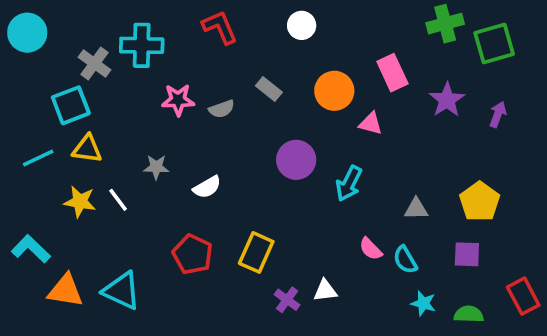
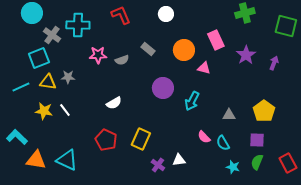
cyan circle: (27, 33) -> (32, 13), moved
green square: (494, 44) -> (286, 26), moved, turned 30
gray star: (156, 167) -> (68, 77), moved
green semicircle: (469, 314) -> (257, 162), moved, turned -70

